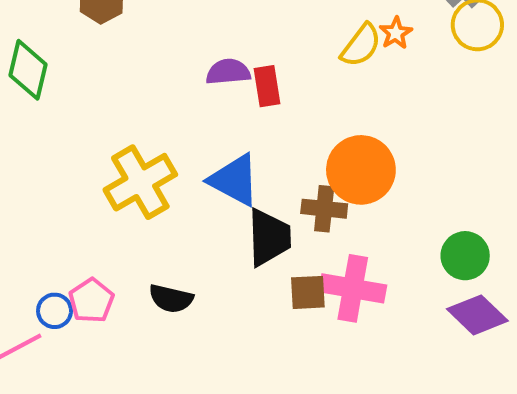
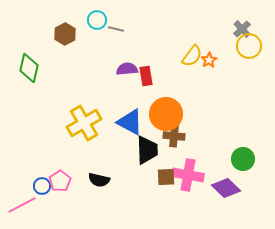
orange star: (396, 33) -> (209, 60), moved
orange circle: (361, 170) -> (166, 114), moved
purple diamond: (477, 315) -> (226, 188), moved

